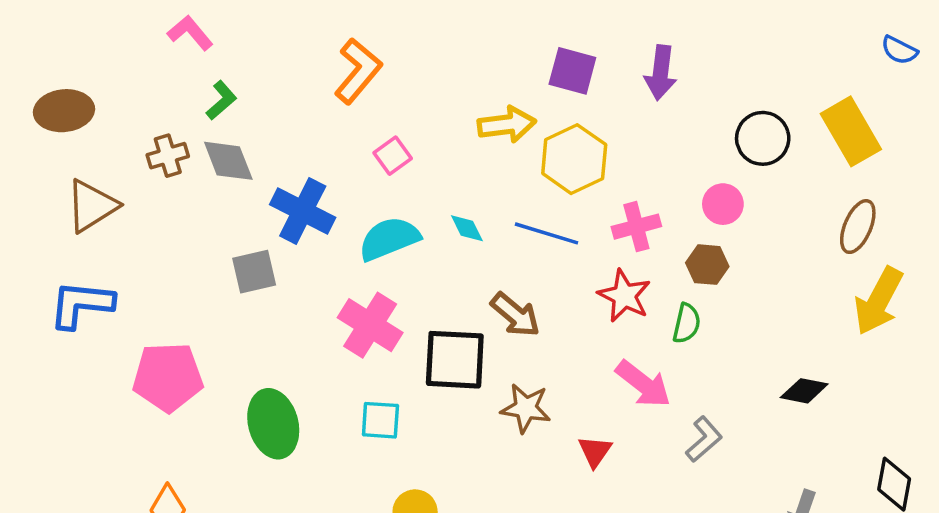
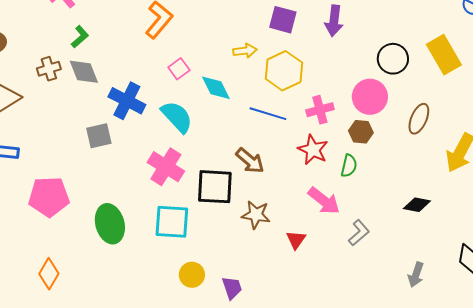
yellow arrow: (507, 125) -> (245, 51), size x0.7
pink circle: (723, 204) -> (370, 97), size x1.5
brown ellipse: (858, 227) -> (419, 119), moved
cyan diamond: (467, 228) -> (216, 88), moved, size x1.5
cyan semicircle: (389, 239) -> (177, 117), turned 69
cyan square: (380, 420) -> (172, 222), size x1.5

